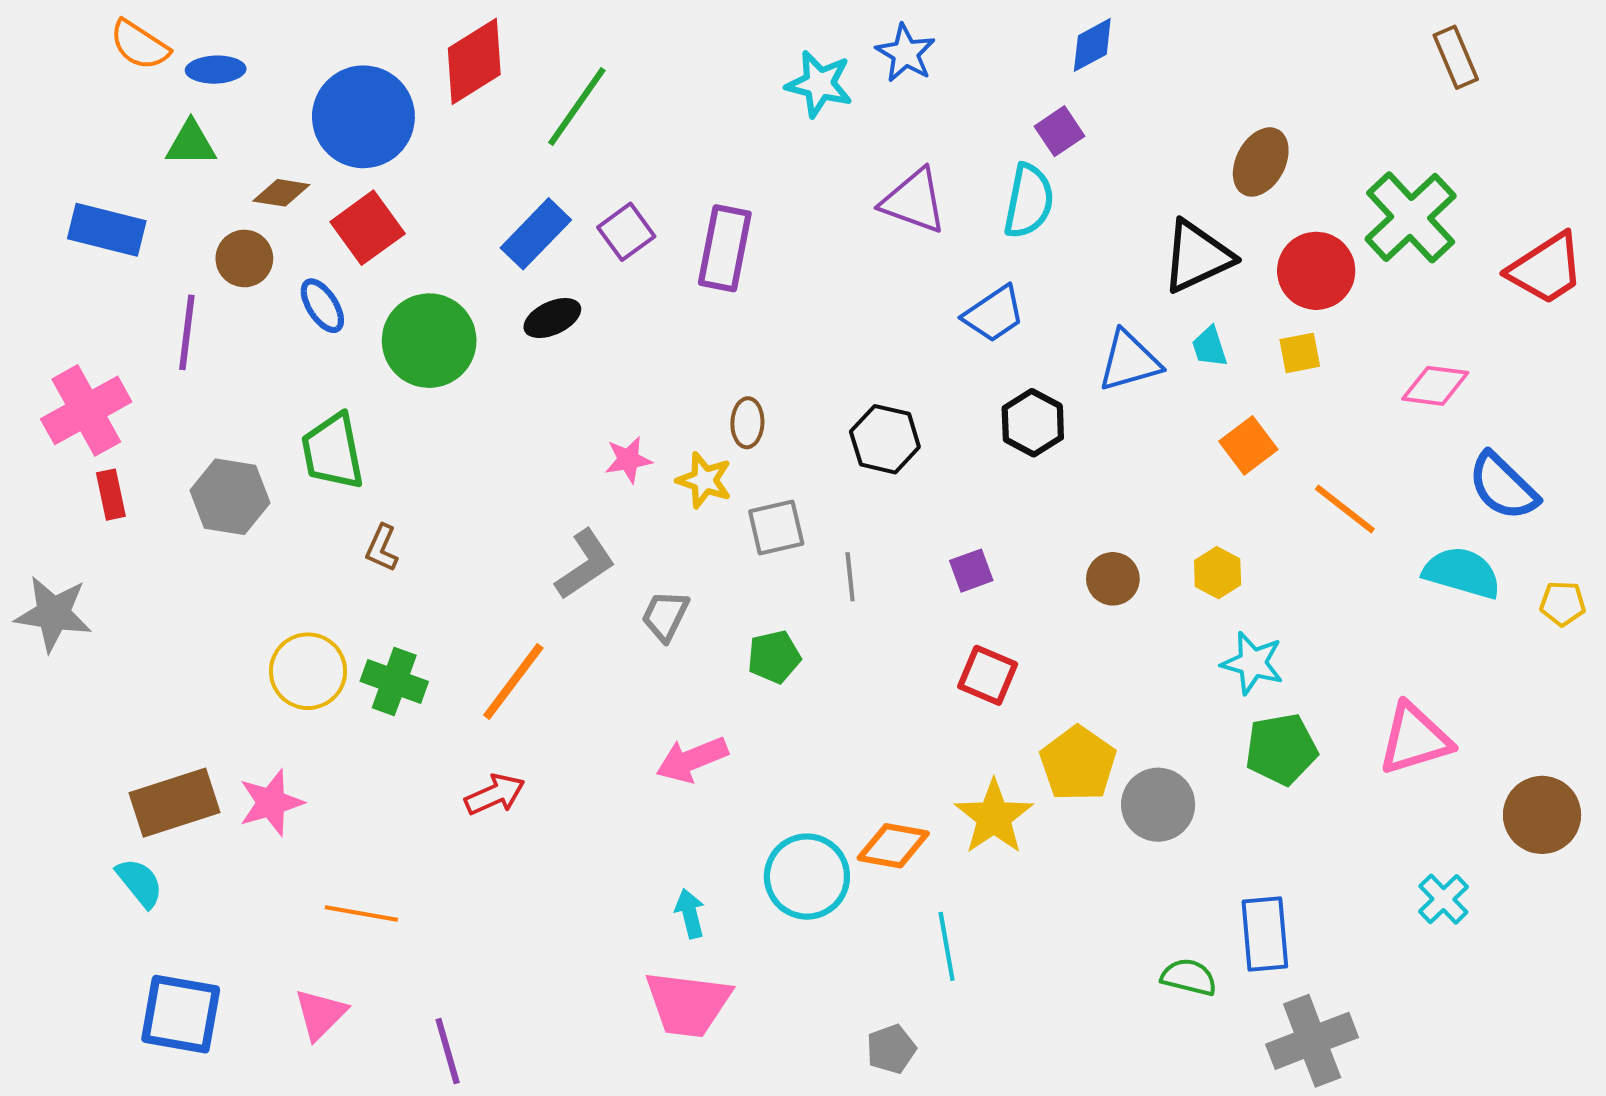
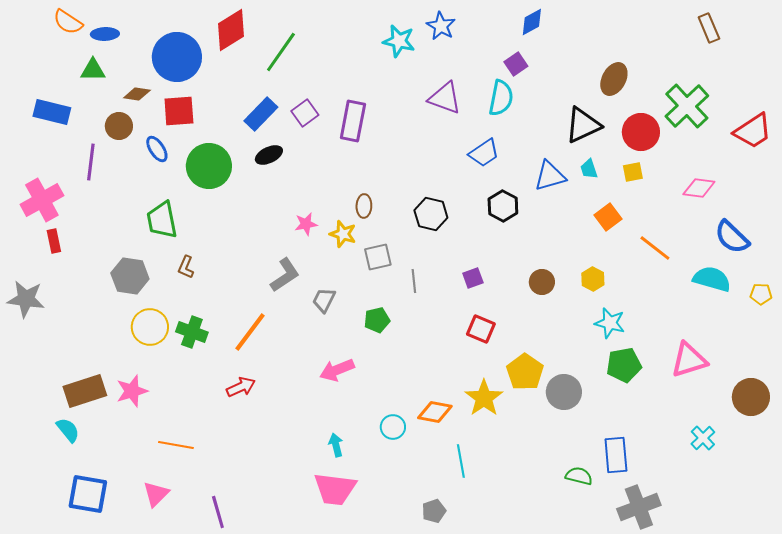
red square: (368, 228) -> (179, 111), turned 32
gray hexagon: (230, 497) -> (130, 276), moved
cyan circle: (807, 877) -> (393, 427), size x0.6

